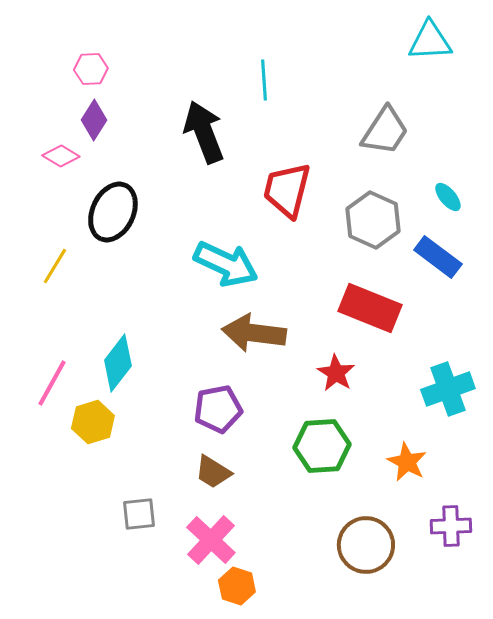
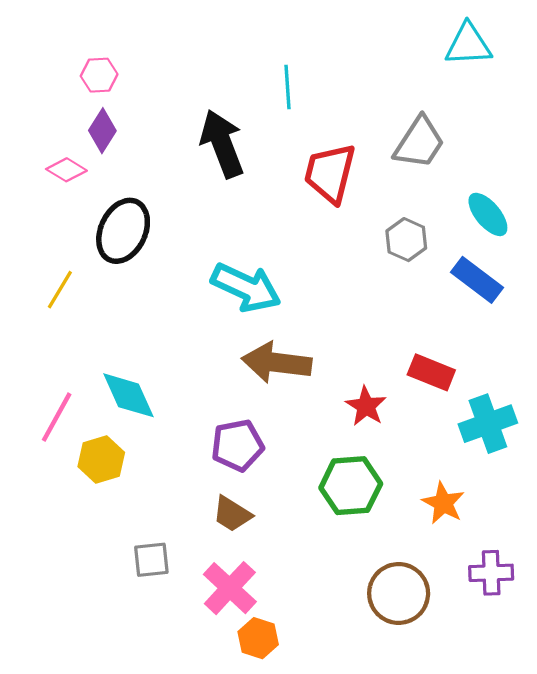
red trapezoid: (287, 190) -> (330, 173), moved
cyan ellipse: (448, 197) -> (488, 214), size x1.4
gray hexagon: (373, 220) -> (406, 240), size x0.7
red rectangle: (370, 308) -> (431, 372), moved, size x0.7
cyan diamond: (118, 363) -> (129, 395), turned -62

